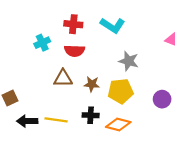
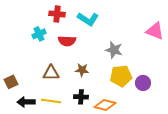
red cross: (73, 24) -> (57, 14), moved
cyan L-shape: (112, 25) -> (88, 19), moved
brown triangle: (63, 78) -> (51, 73), moved
yellow pentagon: (121, 91) -> (121, 76), moved

